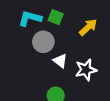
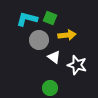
yellow arrow: (88, 27) -> (67, 35), moved, turned 36
white star: (86, 70) -> (77, 65), turned 30

